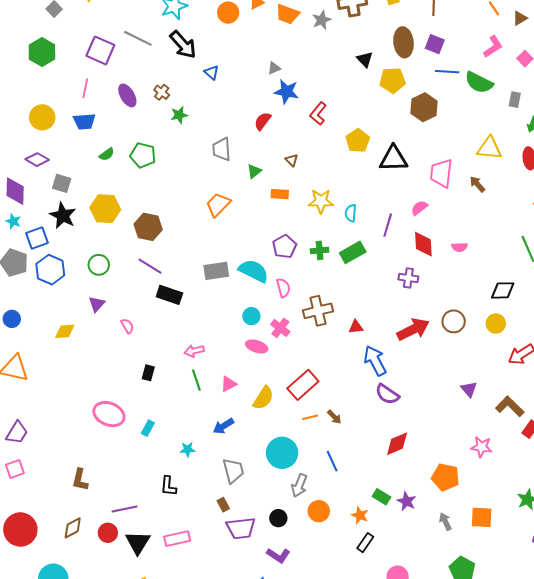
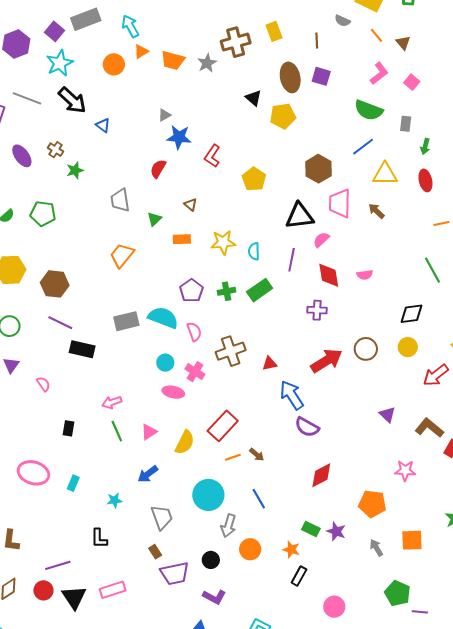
brown triangle: (520, 18) -> (403, 43), turned -35
blue line: (447, 72) -> (363, 147), moved, turned -35
brown hexagon: (424, 107) -> (318, 169), moved
black triangle: (393, 159) -> (300, 216), moved

